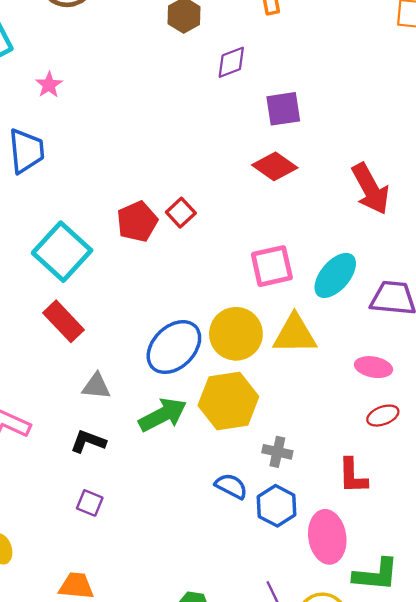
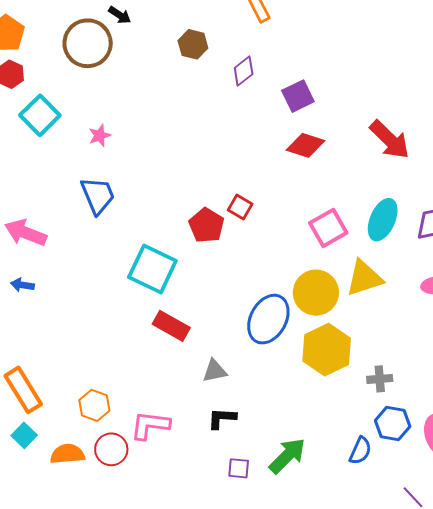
pink star: (49, 85) -> (100, 135), turned 30
green arrow: (163, 415) -> (287, 456), moved
blue semicircle: (231, 486) -> (360, 451), moved, turned 104

